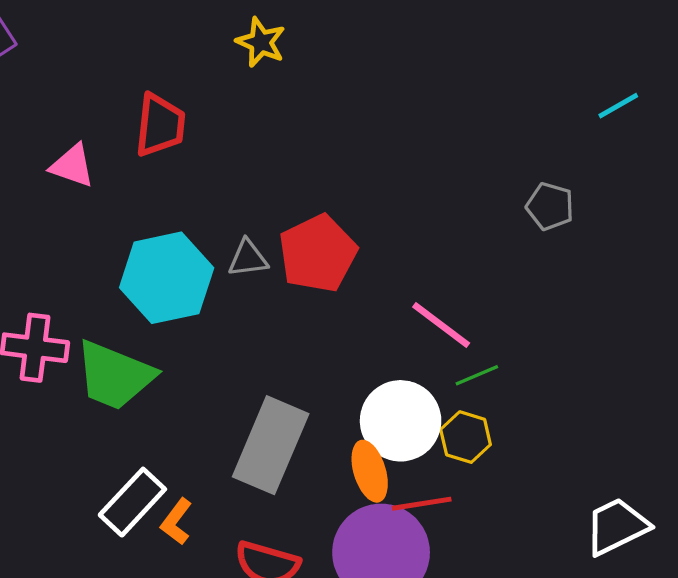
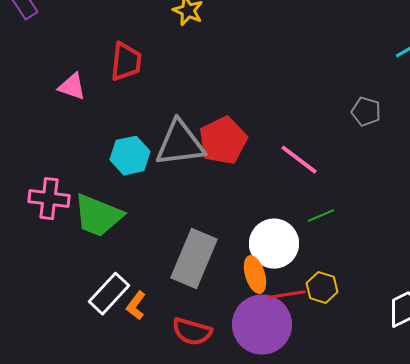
gray triangle: (248, 258) -> (180, 144), size x2.0
cyan hexagon: (167, 278) -> (130, 156), size x0.7
pink line: (441, 325) -> (299, 160), moved
yellow hexagon: (466, 437) -> (322, 288), moved

